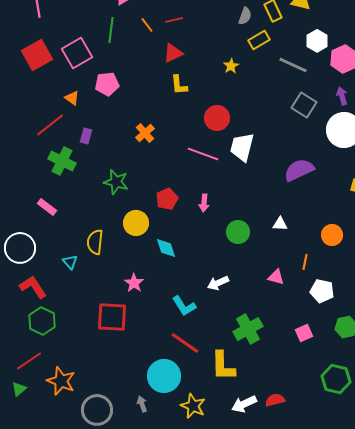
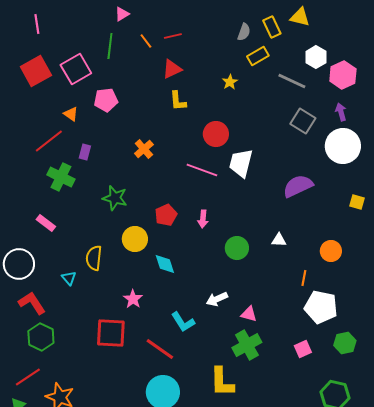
pink triangle: (276, 277) -> (249, 314), moved
white pentagon: (322, 291) -> (321, 307), size x1.4
red line: (185, 343) -> (160, 349), moved

